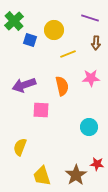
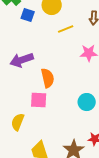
orange semicircle: (62, 86) -> (48, 78), moved
pink square: (41, 110) -> (39, 100), moved

